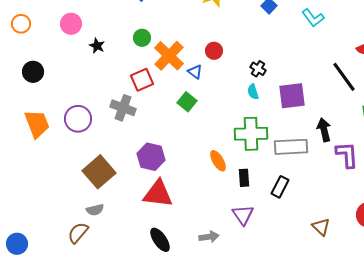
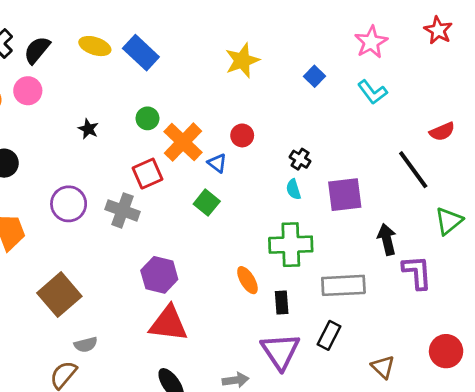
pink circle: (71, 24) -> (28, 91), moved
purple circle: (78, 119) -> (69, 204), moved
gray rectangle: (291, 147) -> (343, 285), moved
brown square: (99, 172) -> (59, 295), moved
black rectangle: (280, 187) -> (329, 335), moved
purple triangle: (243, 215) -> (280, 351), size x1.4

